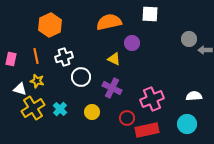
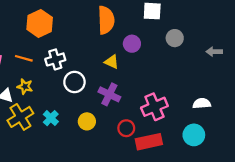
orange semicircle: (109, 22) -> (106, 20), turned 100
gray circle: (189, 39) -> (175, 38), moved
orange line: (36, 56) -> (24, 58), turned -63

